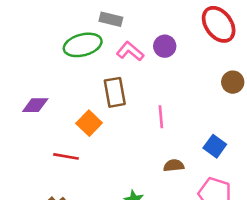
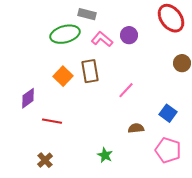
purple diamond: (35, 105) -> (28, 98), moved, turned -35
pink line: (161, 117) -> (126, 90), turned 48
orange square: (89, 123) -> (63, 76), moved

